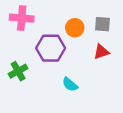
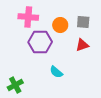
pink cross: (22, 18) -> (28, 17), moved
green cross: (18, 71) -> (15, 85), moved

